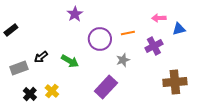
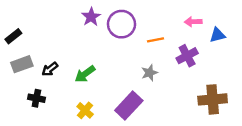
purple circle: (100, 39) -> (121, 24), moved
green arrow: (70, 61) -> (85, 74), turned 114
gray rectangle: (19, 68) -> (22, 64), moved
yellow cross: (52, 91) -> (85, 110), moved
black cross: (30, 94) -> (36, 98), moved, turned -32

